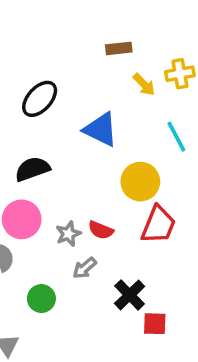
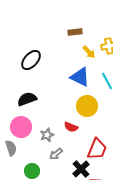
blue triangle: (101, 129) -> (80, 77), moved
red trapezoid: (158, 225) -> (97, 149), moved
red semicircle: (101, 230) -> (71, 127), moved

